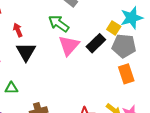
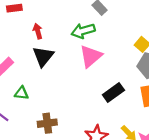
green arrow: (59, 24) -> (83, 31), turned -60
black rectangle: (96, 43) -> (113, 92), moved

